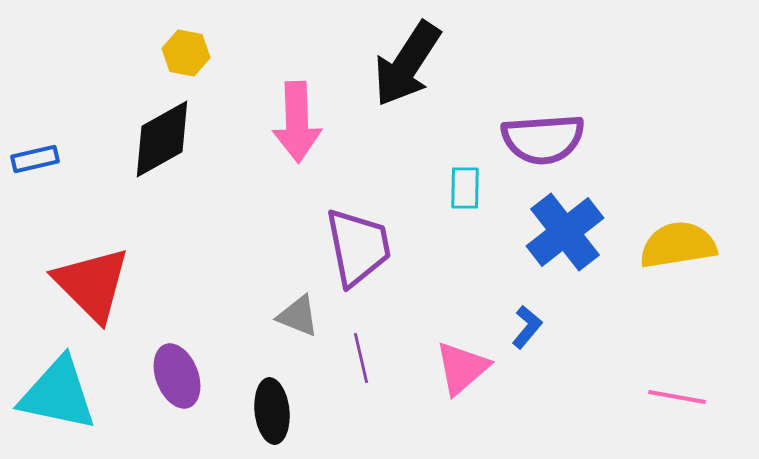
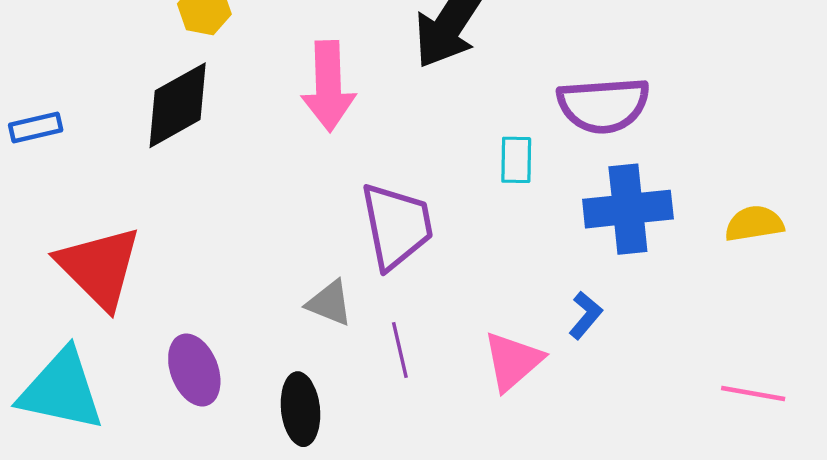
blue cross: (565, 232) -> (628, 209), turned 32
yellow semicircle: (678, 245) -> (754, 224), size x0.7

